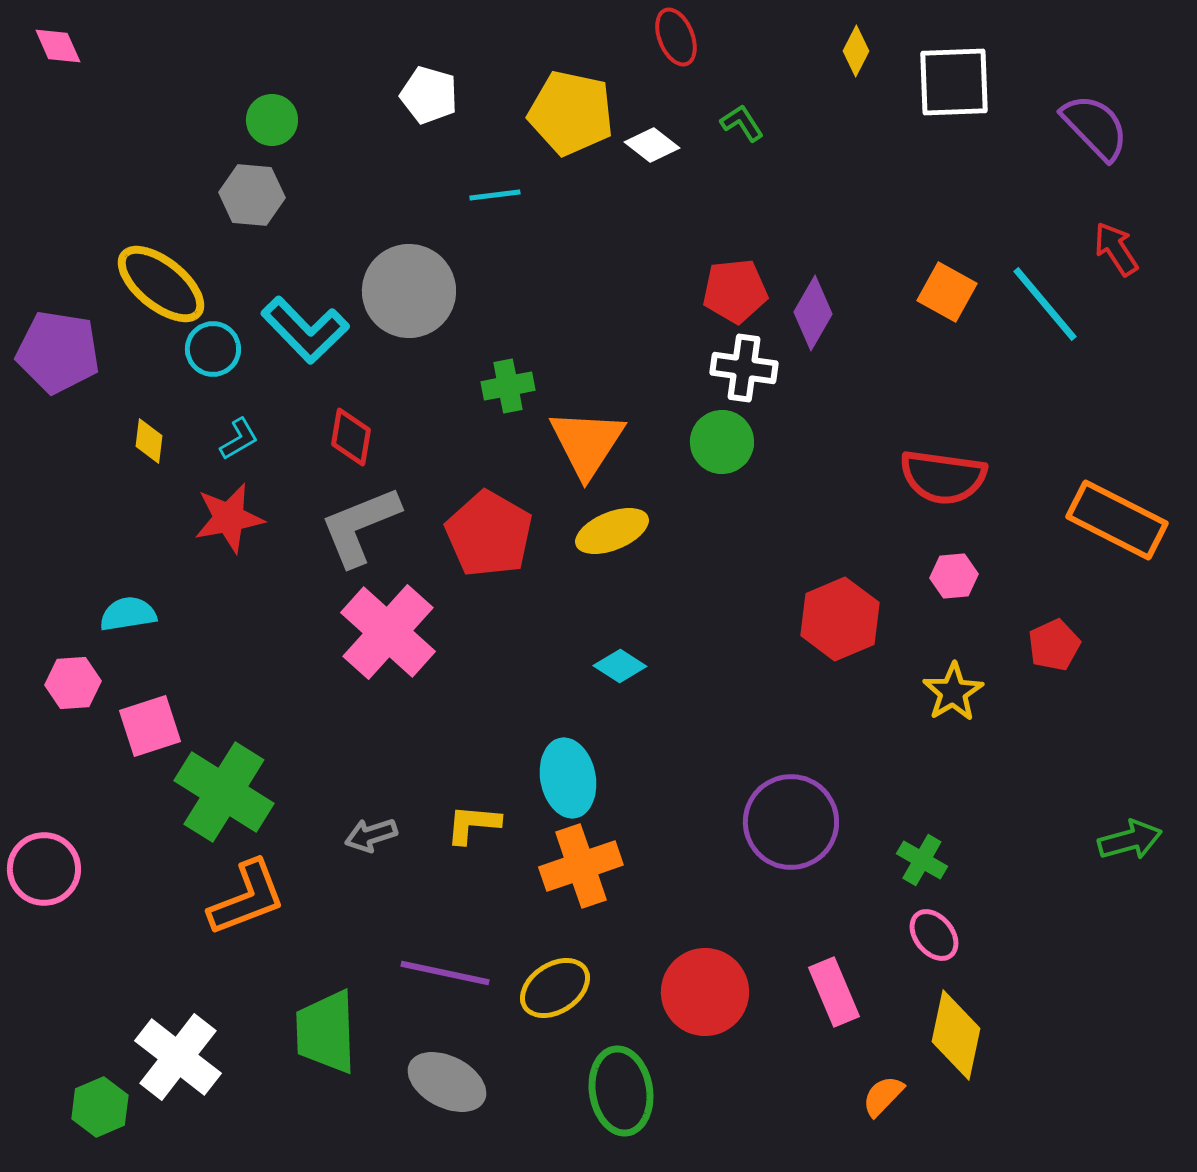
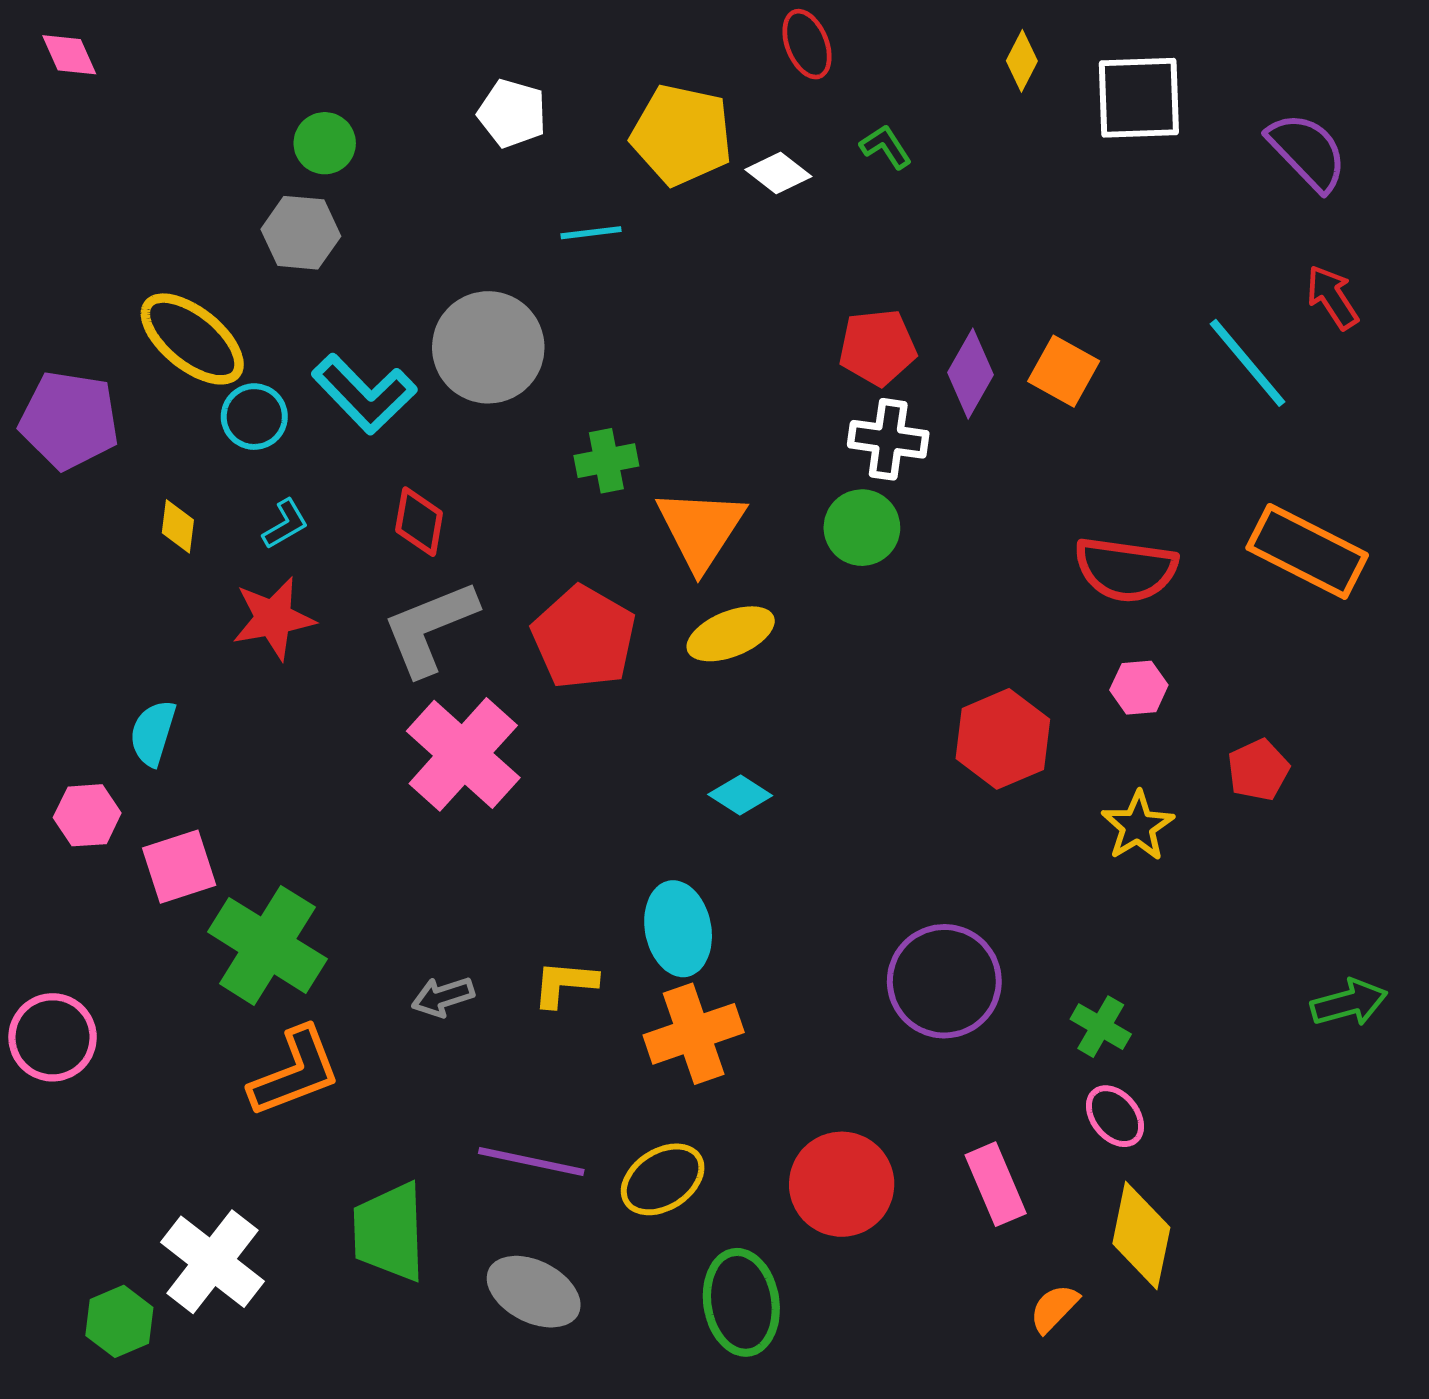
orange square: (947, 292) -> (1064, 371), moved
orange rectangle: (1117, 520) -> (1307, 551), moved
cyan semicircle: (128, 614) -> (153, 733), turned -64

